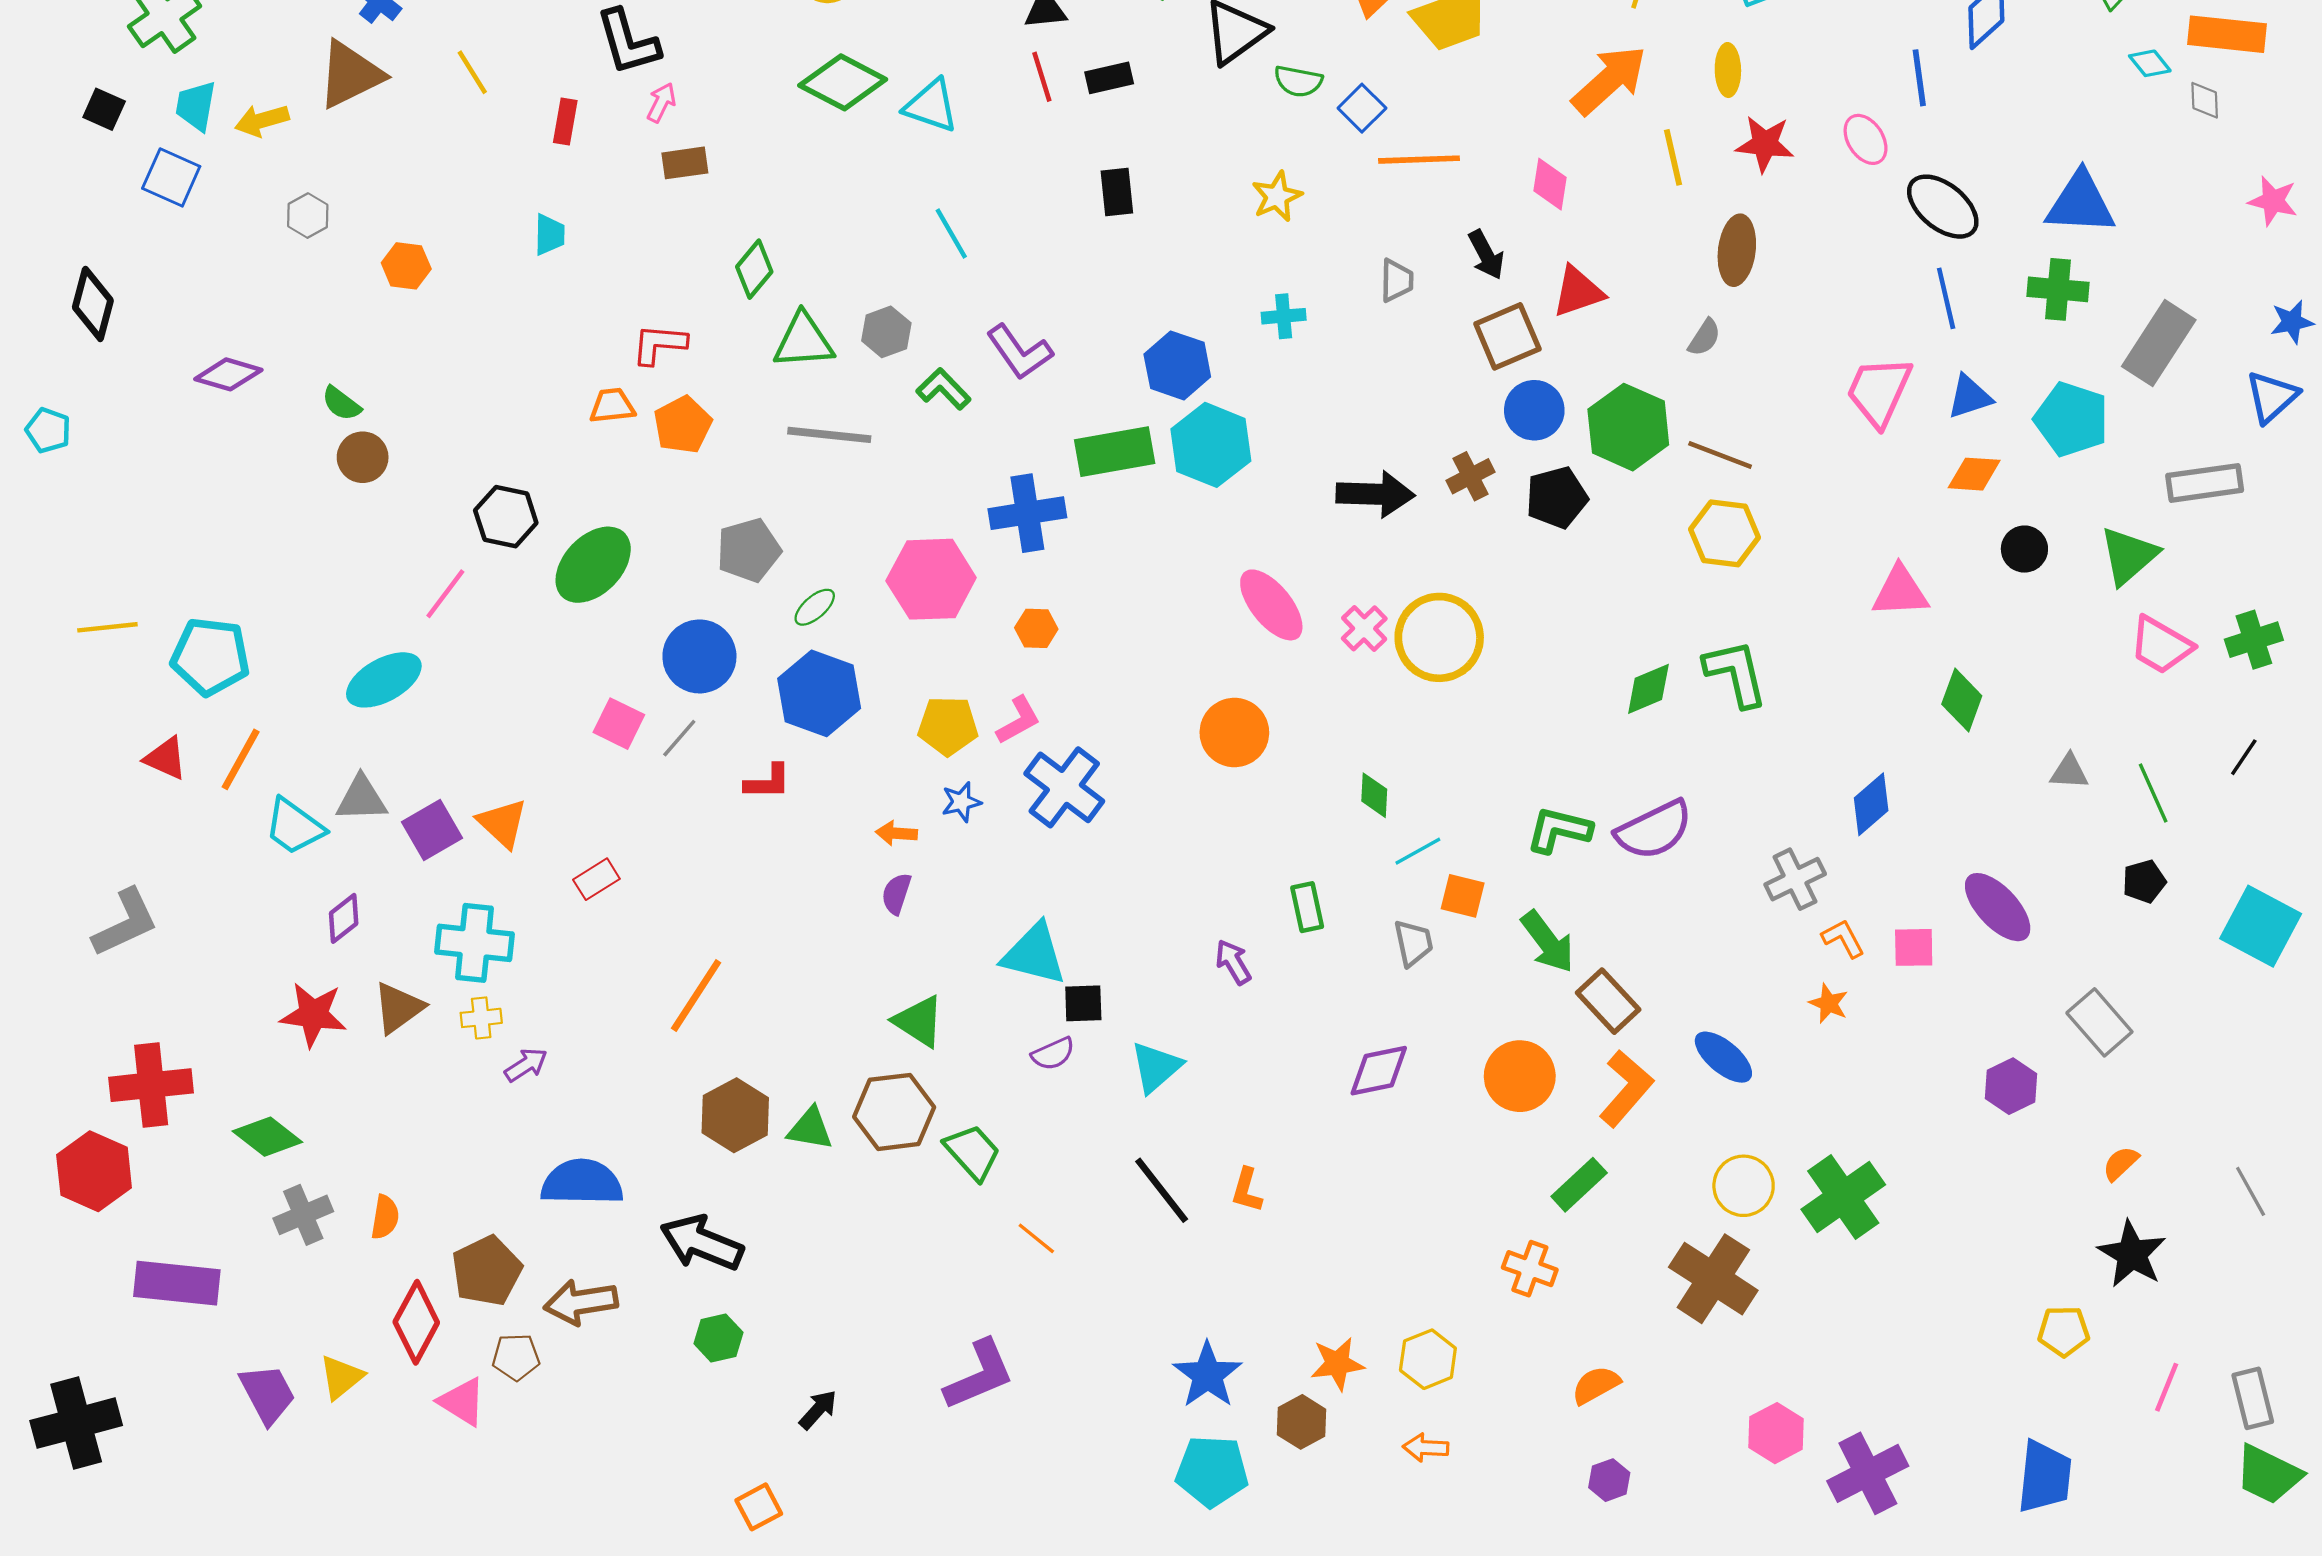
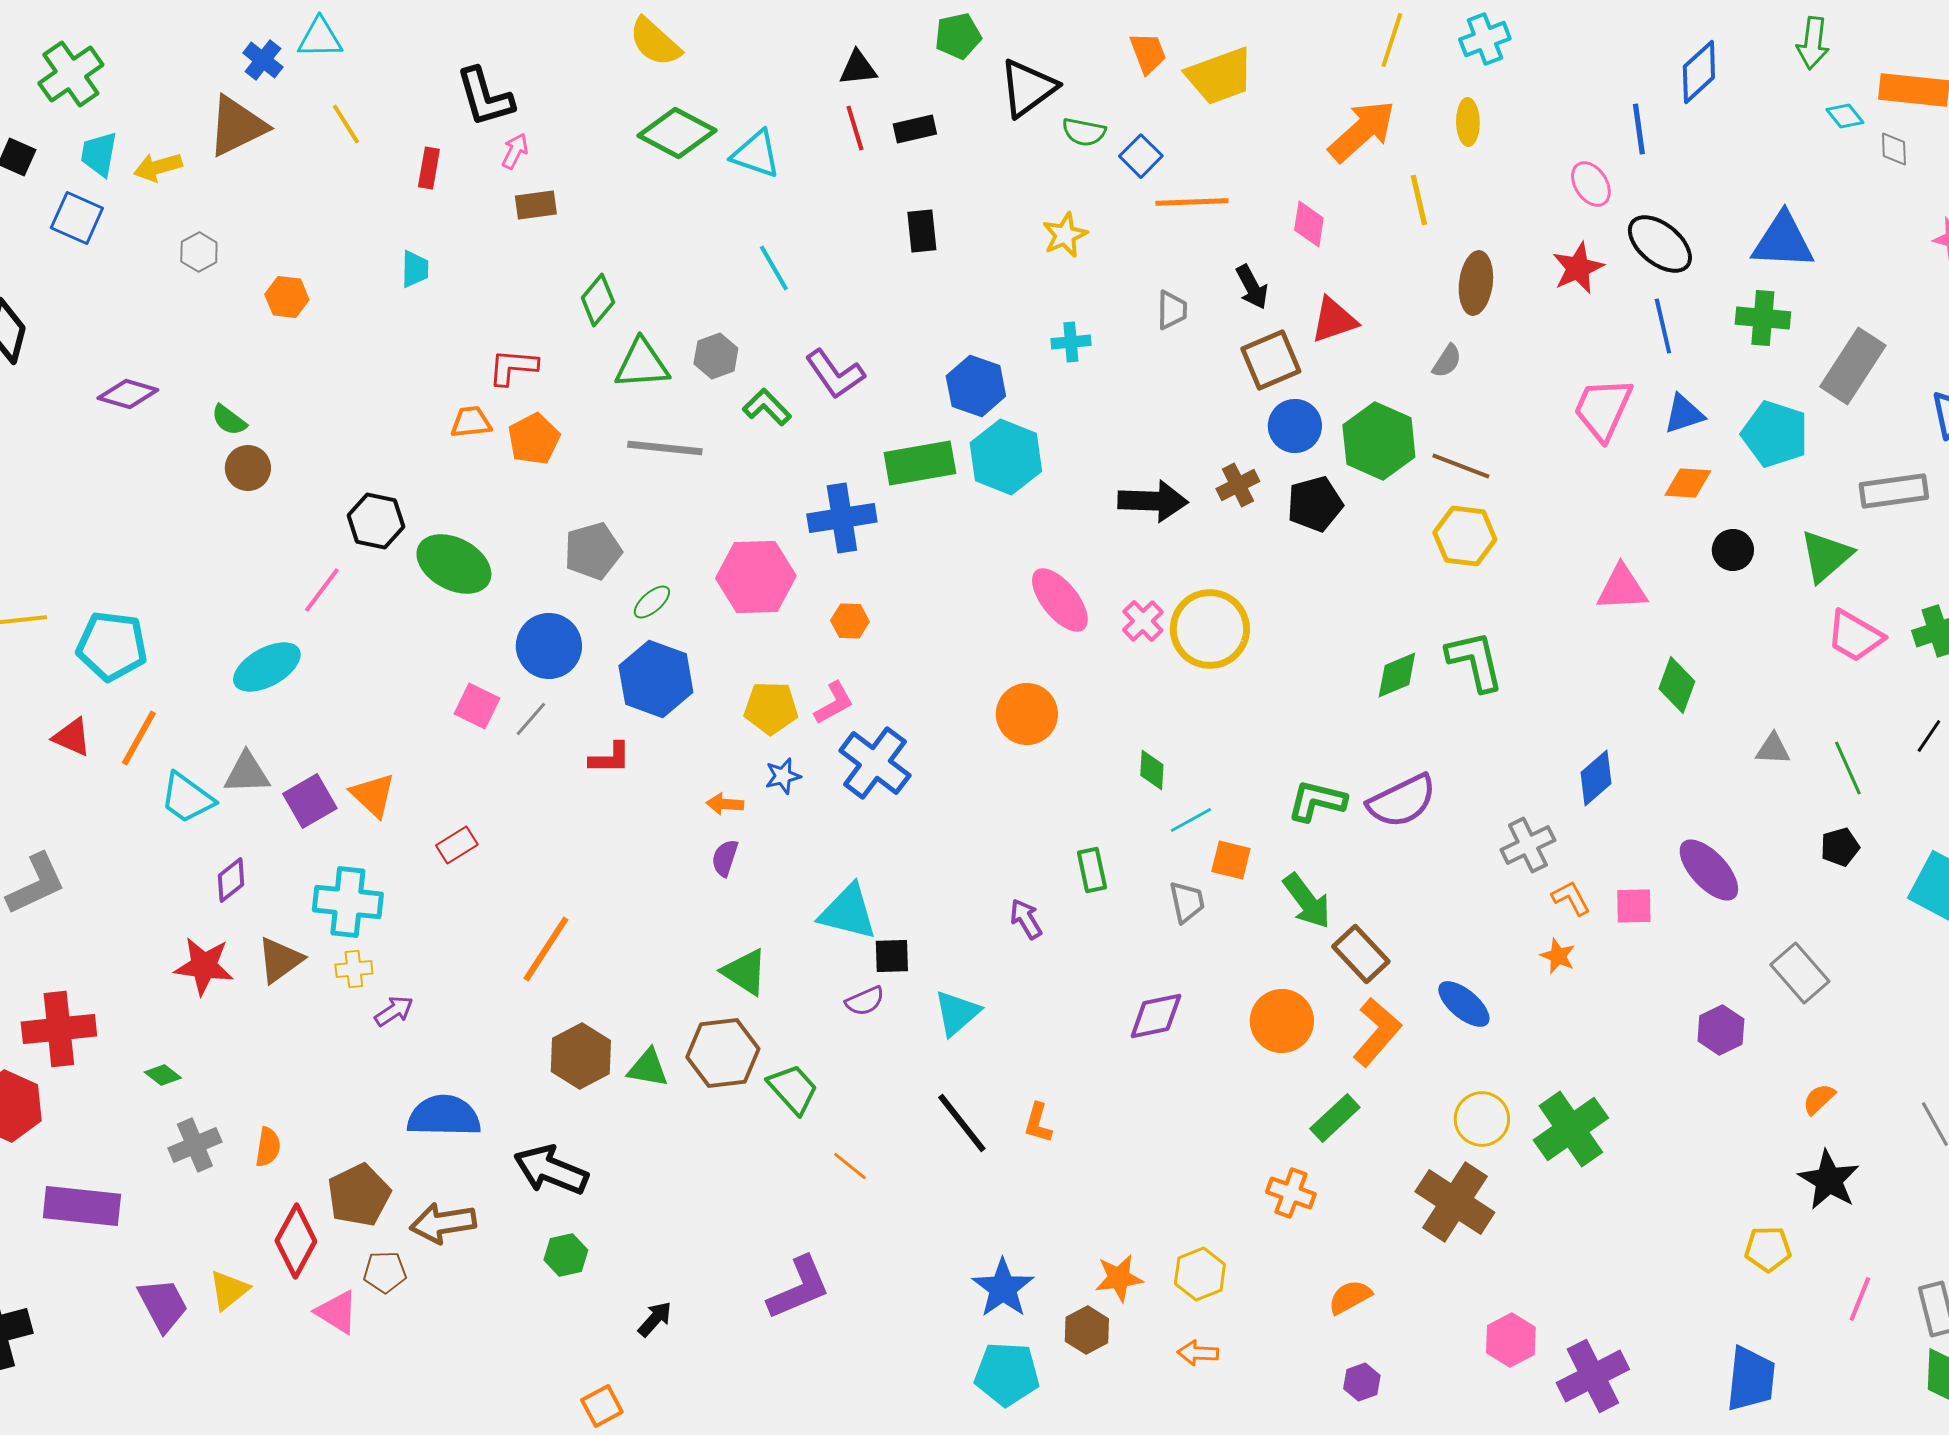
red star: (1765, 144) -> (1578, 268), moved, turned -30
green ellipse: (593, 565) -> (454, 564), turned 74
green diamond: (267, 1137) -> (163, 1075), size x0.6

